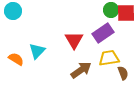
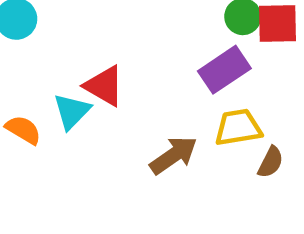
red triangle: (74, 40) -> (104, 86), moved, turned -30
brown semicircle: (123, 73) -> (271, 162), turned 48

